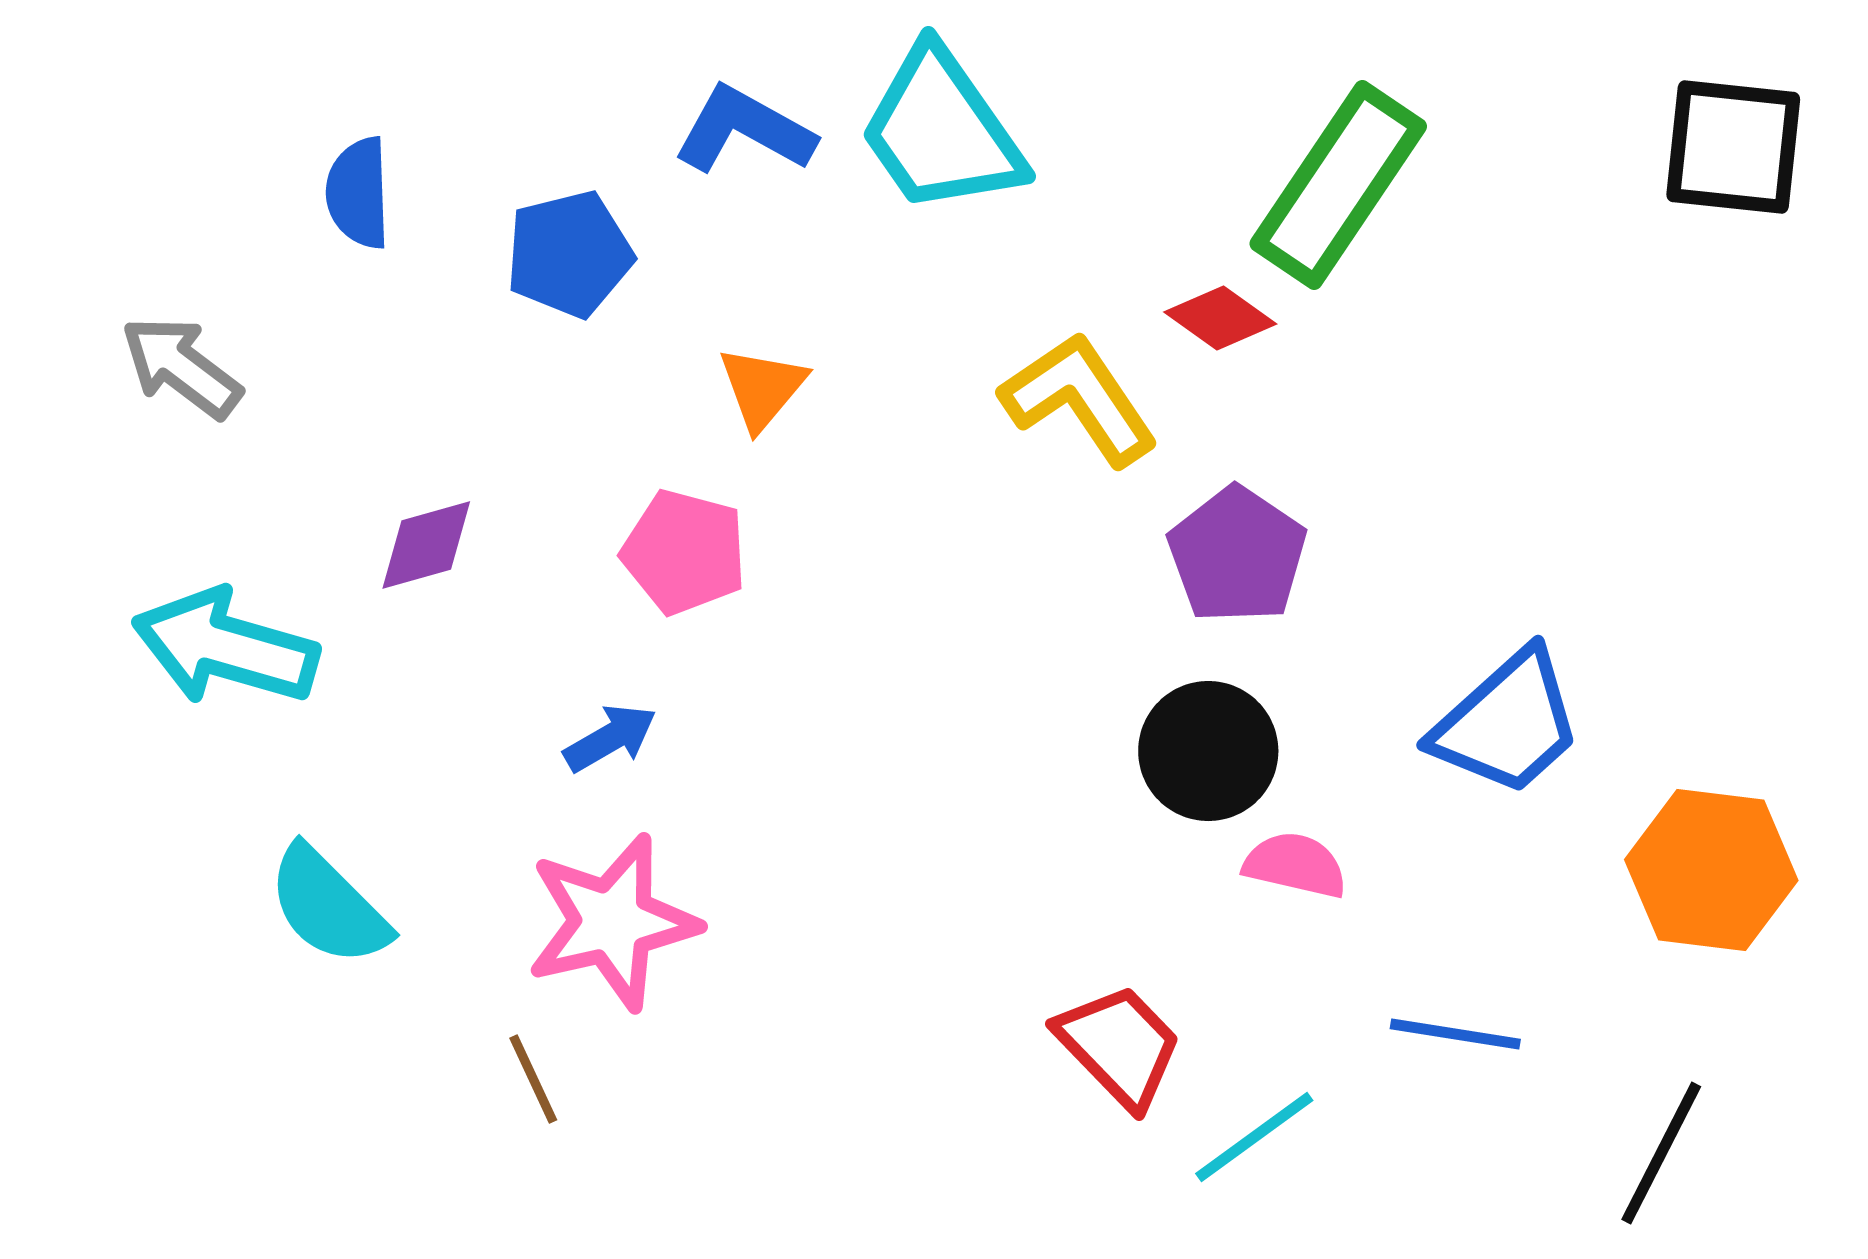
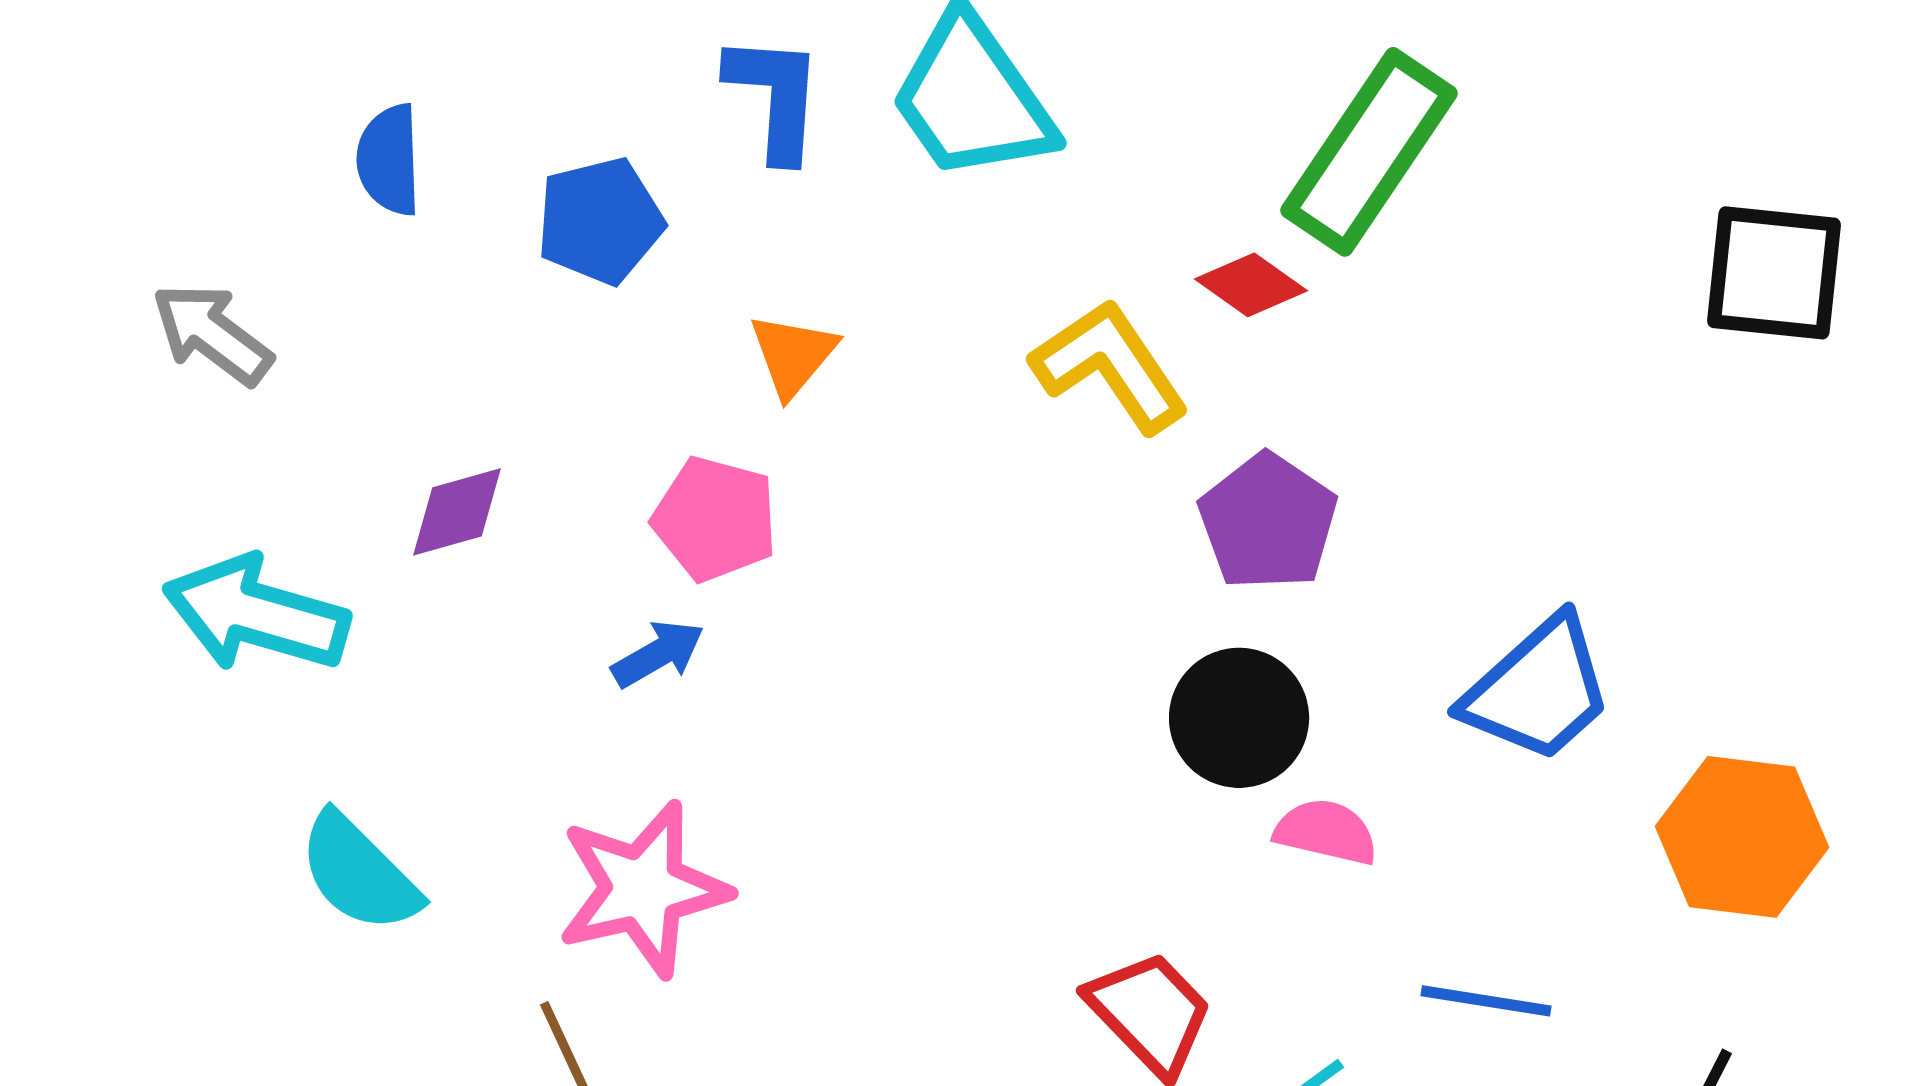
blue L-shape: (744, 130) -> (775, 97), turned 65
black square: (1733, 147) -> (1774, 273), moved
blue arrow: (610, 738) -> (658, 654), moved

